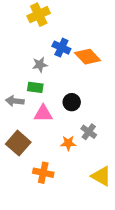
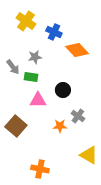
yellow cross: (39, 15) -> (26, 21), moved, turned -30
blue cross: (61, 48) -> (54, 32), moved
gray arrow: (15, 101) -> (13, 67), moved, turned -133
orange cross: (43, 173) -> (40, 169), moved

